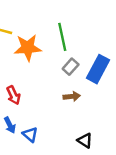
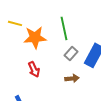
red arrow: (13, 95) -> (34, 69), moved

